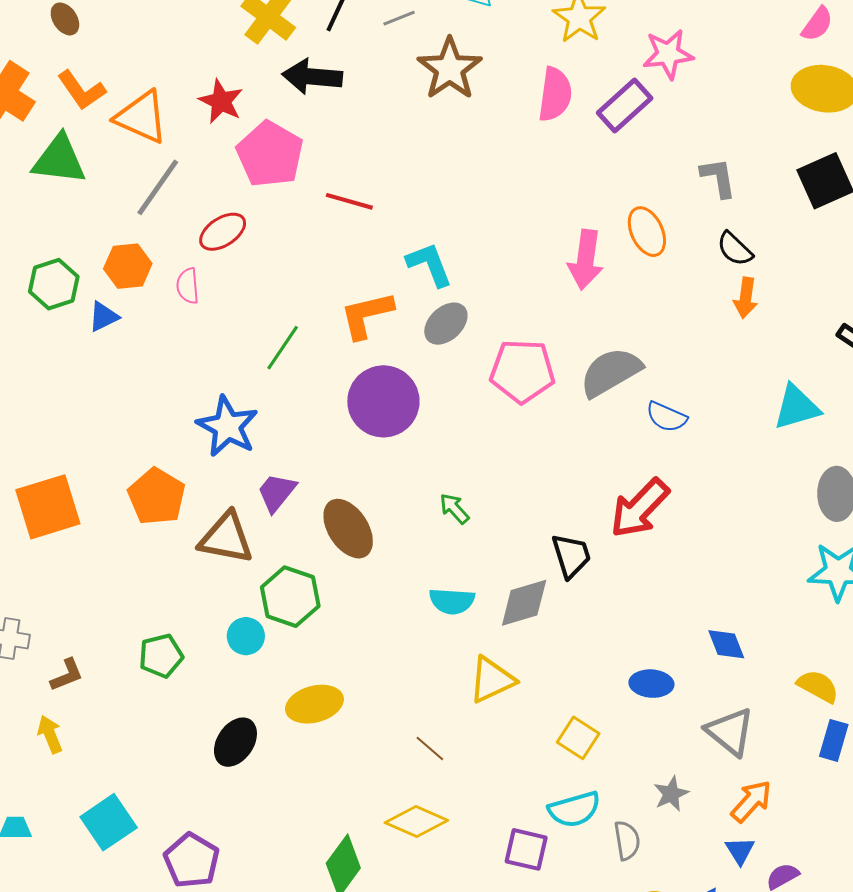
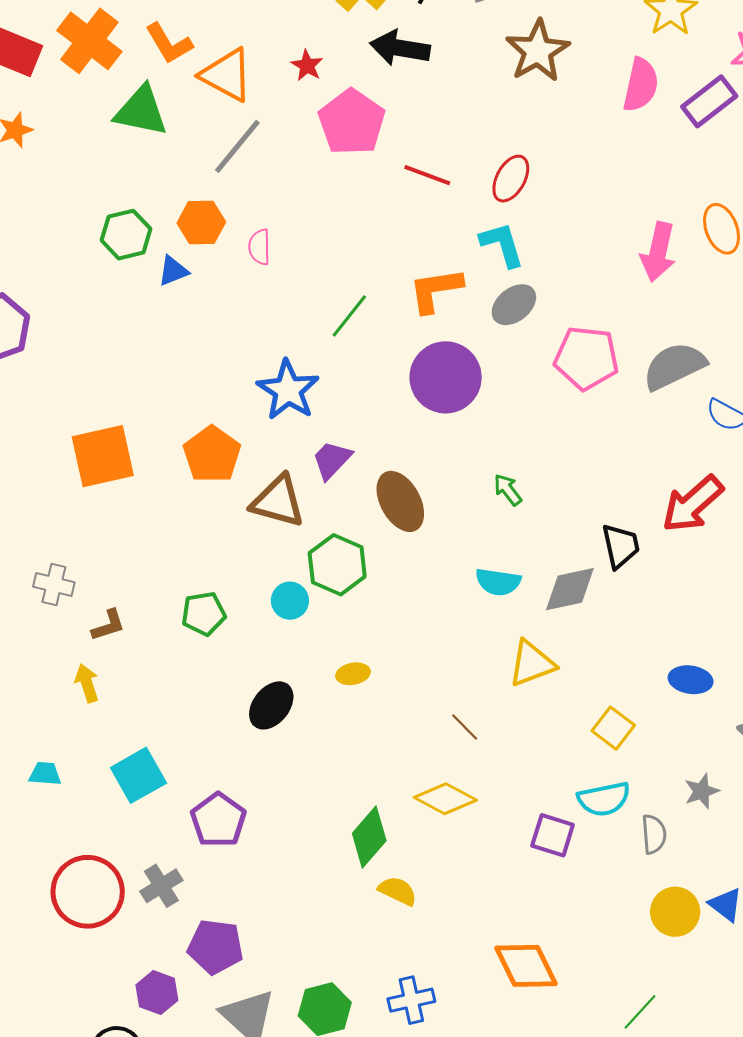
red star: (221, 101) -> (307, 66), size x0.7
red ellipse: (223, 232) -> (511, 179), moved, turned -33
yellow ellipse: (314, 704) -> (353, 674), size x0.6

